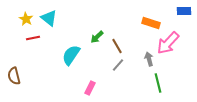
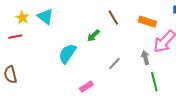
red line: (33, 38) -> (15, 37), moved
brown line: (117, 46) -> (113, 18), moved
pink rectangle: (90, 88) -> (86, 87), turned 32

